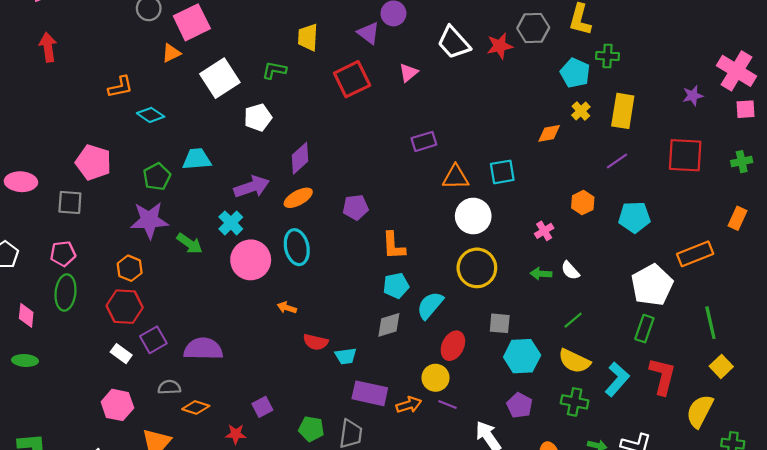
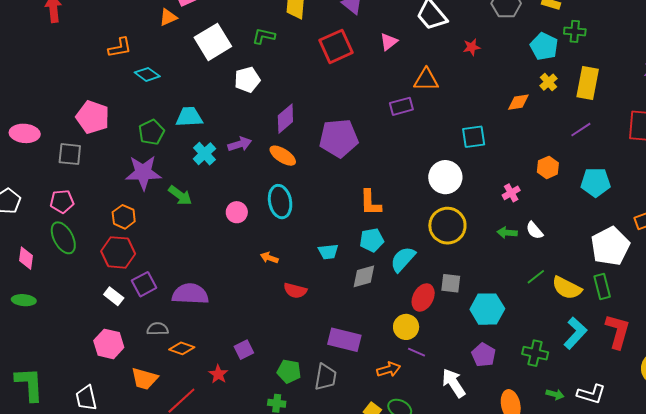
red star: (500, 46) -> (472, 47), moved, size x0.7
orange triangle: (456, 177) -> (426, 80), moved
purple arrow: (252, 187) -> (240, 144), size x0.7
orange ellipse: (298, 198) -> (283, 156), turned 60
purple pentagon: (356, 207) -> (339, 138), moved, size x1.6
cyan cross: (231, 223) -> (205, 154), moved
pink circle: (251, 260) -> (237, 212), size x0.6
green ellipse: (65, 293) -> (63, 238), turned -36
gray square: (500, 323) -> (451, 283), moved
green rectangle: (644, 329) -> (602, 287), turned -35
cyan trapezoid: (346, 356) -> (328, 252), moved
yellow semicircle: (574, 361) -> (567, 288), moved
orange arrow: (409, 405) -> (389, 369), moved
red star: (236, 434) -> (218, 374), turned 30

